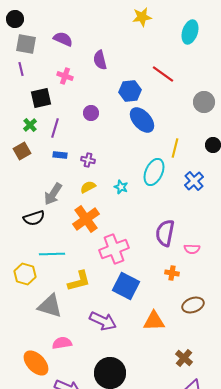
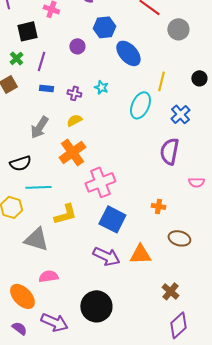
blue hexagon: (130, 91) -> (104, 27), moved
gray circle: (204, 102) -> (178, 29), moved
cyan star: (121, 187) -> (101, 87), moved
black semicircle: (34, 218) -> (20, 163), moved
purple semicircle: (165, 233) -> (169, 151), moved
pink semicircle: (192, 249) -> (196, 182), moved
brown ellipse: (193, 305) -> (179, 238), turned 35
purple arrow: (103, 321) -> (106, 256), moved

